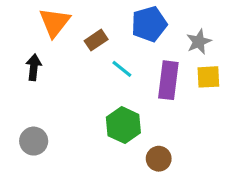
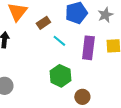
gray star: (199, 42) -> (105, 15), moved

